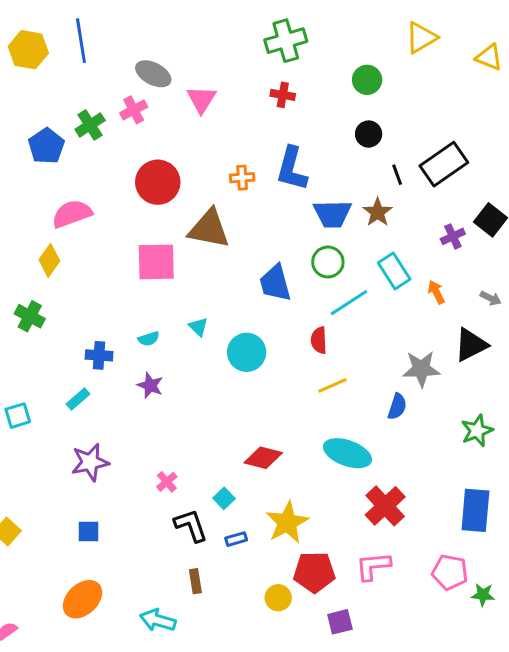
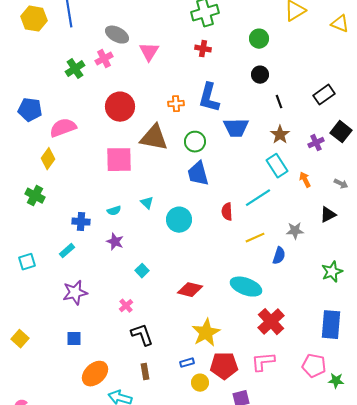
blue pentagon: (46, 146) -> (30, 110), moved, turned -30
black rectangle: (444, 164) -> (324, 95), moved, size x0.7
brown star: (378, 212) -> (280, 135), moved
green circle: (328, 262) -> (195, 142), moved
cyan line: (349, 303) -> (258, 198), moved
black triangle: (471, 345) -> (328, 215), size x0.7
gray star: (421, 369) -> (295, 231), size x0.7
yellow line: (332, 385) -> (255, 238), moved
cyan square: (224, 498) -> (142, 271), moved
blue rectangle: (236, 539) -> (187, 363), moved
orange ellipse: (82, 599) -> (95, 374), moved

